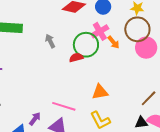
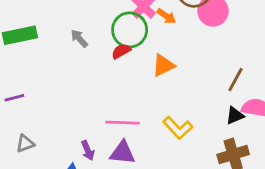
orange triangle: (100, 92) -> (163, 65), moved
purple arrow: (35, 119) -> (88, 150), turned 136

